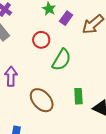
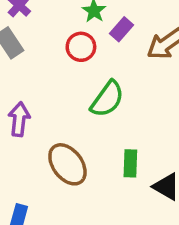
red circle: (41, 40) -> (81, 47), moved

